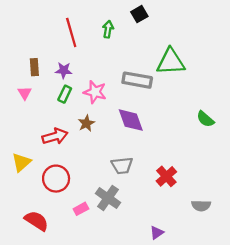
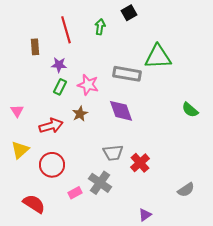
brown rectangle: (34, 67) -> (35, 47), moved
pink triangle: (25, 93) -> (17, 111), moved
red cross: (166, 176) -> (140, 163), moved
gray semicircle: (201, 206) -> (186, 190), turned -36

